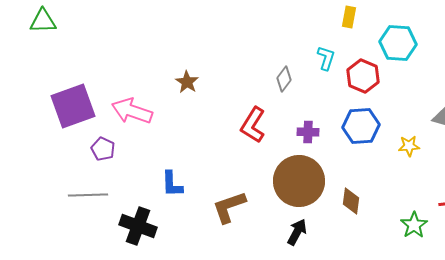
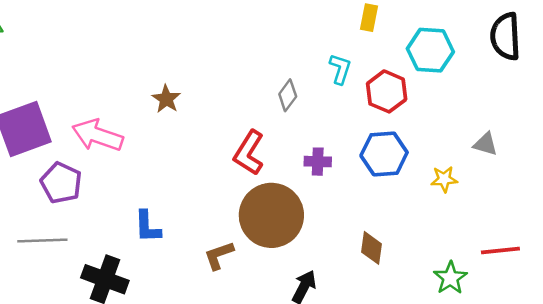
purple pentagon: (103, 149) -> (61, 183), size x1.4
brown circle: (299, 181) -> (271, 215), moved
brown L-shape: (229, 207) -> (219, 255), size x0.7

